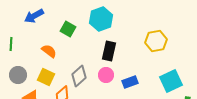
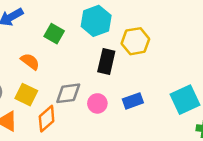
yellow hexagon: (156, 41) -> (135, 41), moved
pink circle: (106, 75) -> (97, 103), moved
gray diamond: (79, 76) -> (68, 93), turned 35

